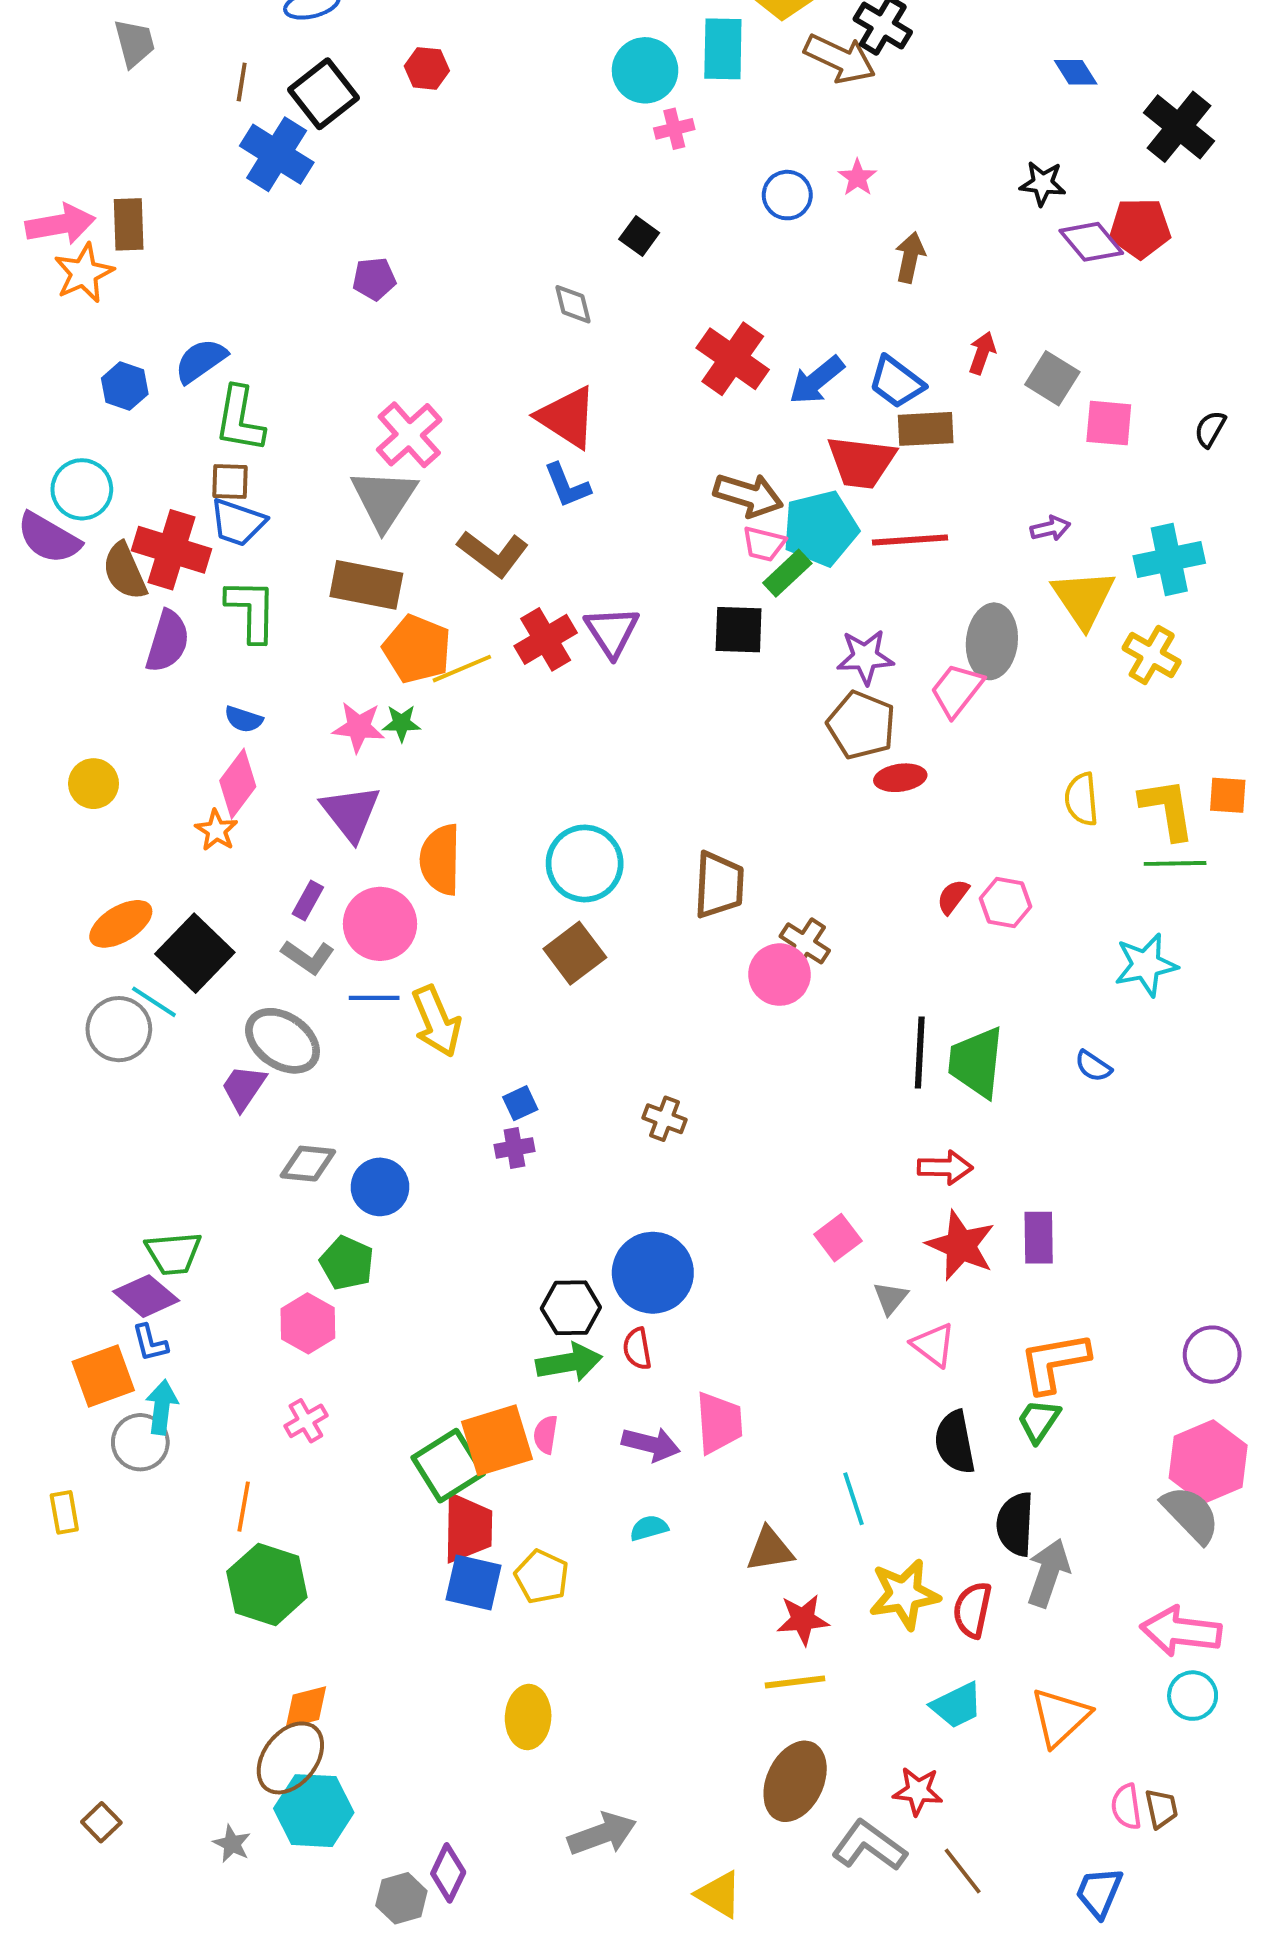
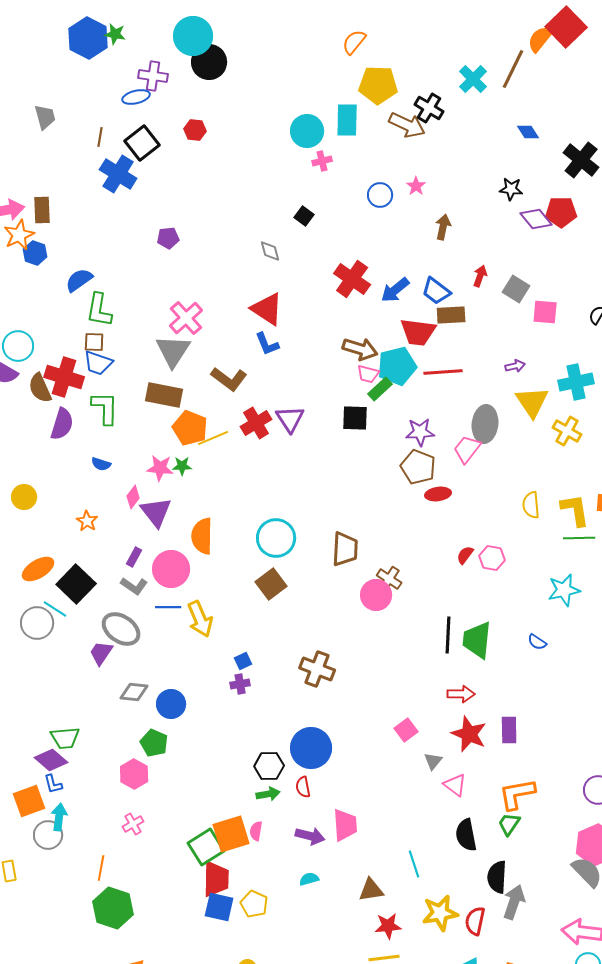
blue hexagon: (125, 386) -> (35, 253), moved
pink diamond: (238, 784) -> (133, 497), moved, size x0.7
brown cross: (664, 1119) -> (317, 669), size x1.6
green arrow: (569, 1362) -> (268, 794), size x0.7

